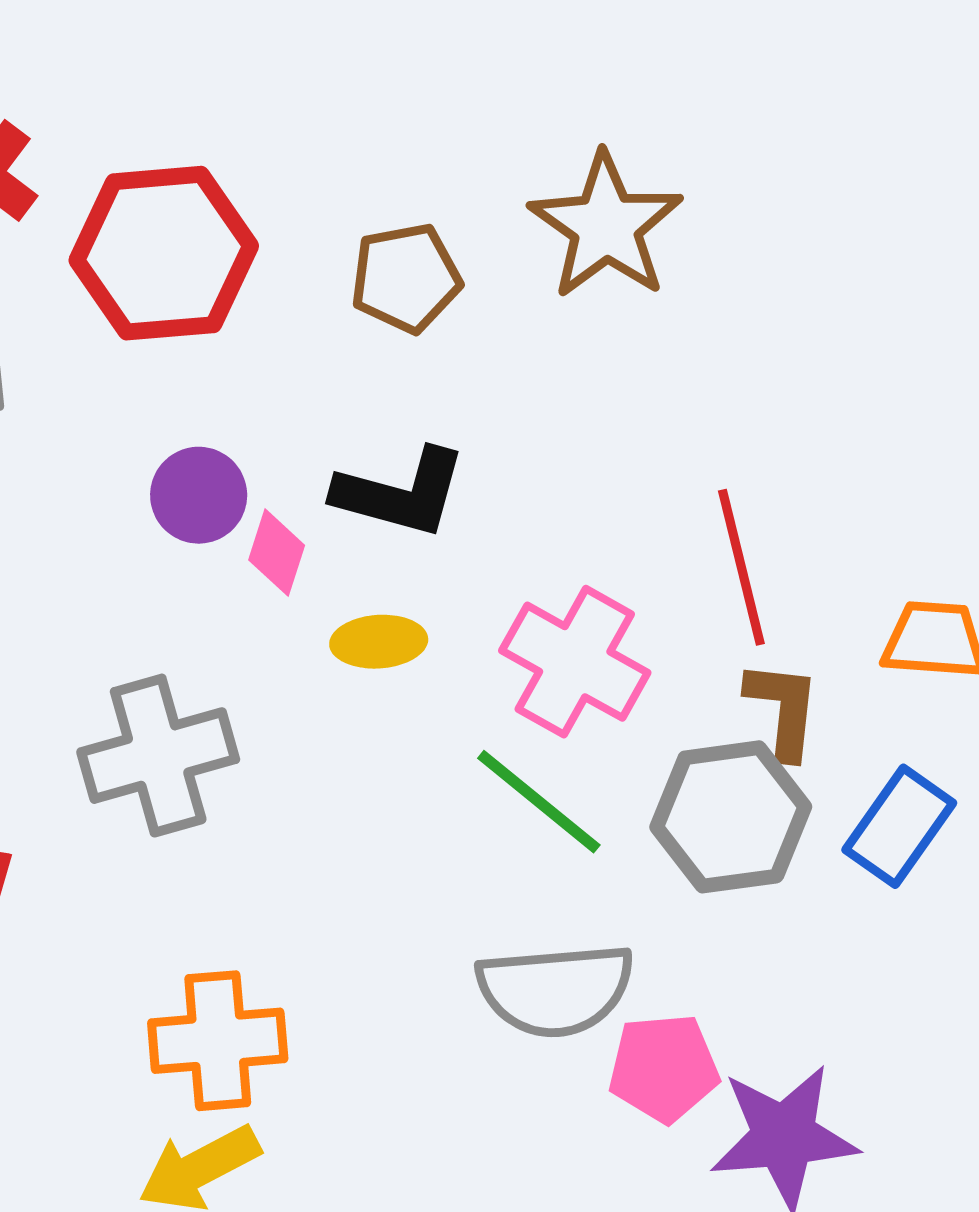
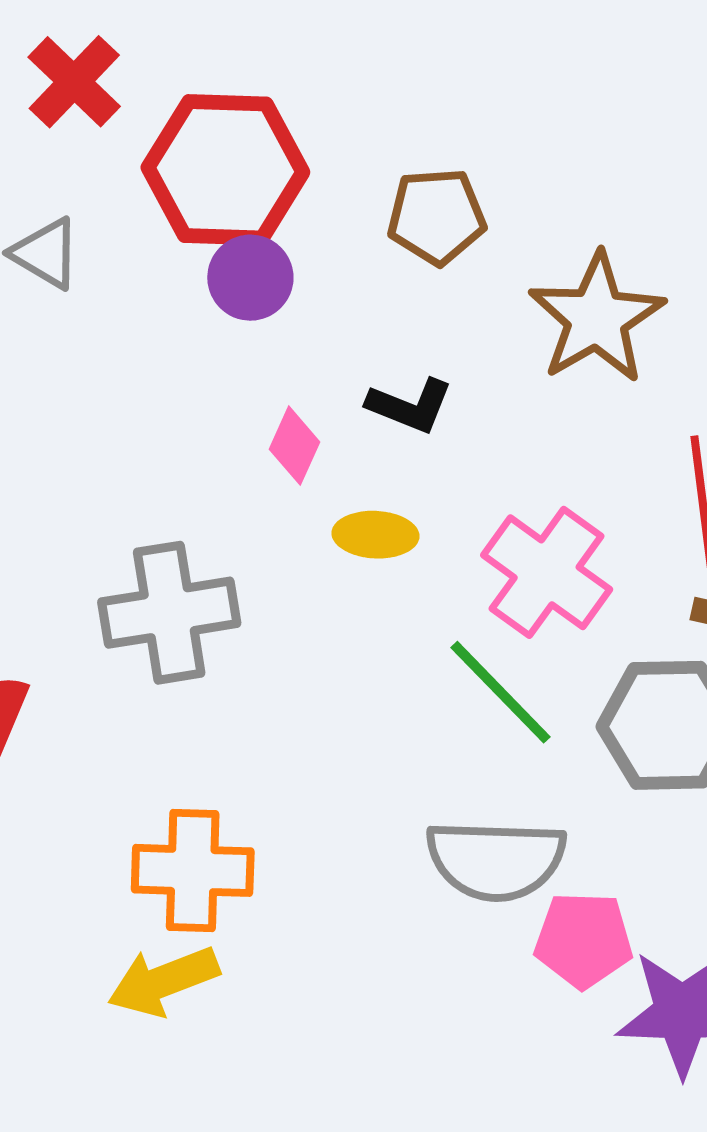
brown star: (606, 226) -> (597, 318), moved
black L-shape: (401, 493) -> (410, 406), size x0.7
purple circle: (199, 495) -> (250, 278), moved

